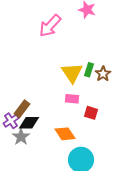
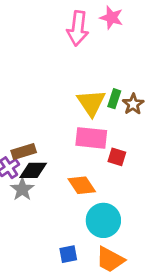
pink arrow: (50, 26) -> (78, 28), moved, turned -35
pink rectangle: (72, 99) -> (91, 138), size x1.6
brown rectangle: (22, 109) -> (24, 151), turned 36

